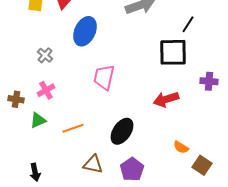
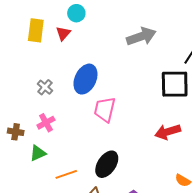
blue ellipse: (85, 31) -> (85, 79), moved
orange line: (73, 128) -> (66, 174), moved
black ellipse: (122, 131) -> (107, 164), moved

